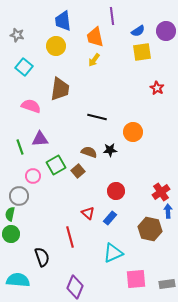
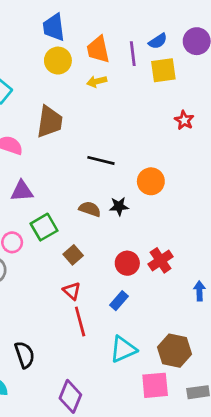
purple line: (112, 16) -> (133, 54), moved
yellow circle: (56, 46) -> (58, 61), moved
yellow arrow: (94, 60) -> (97, 81), turned 40
brown square: (78, 171) -> (73, 255), moved
red cross: (161, 192) -> (161, 260), moved
red triangle: (88, 213) -> (72, 291), moved
brown hexagon: (150, 229) -> (174, 351), moved
red line: (70, 237) -> (80, 321), moved

